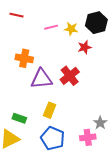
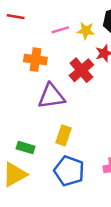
orange cross: (24, 58) -> (35, 60), moved
red cross: (70, 76) -> (81, 70), moved

